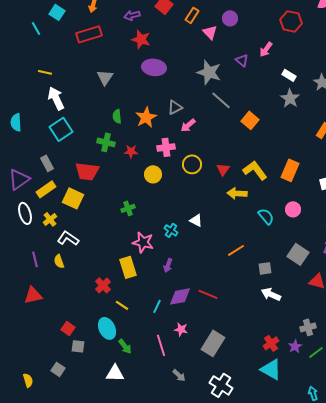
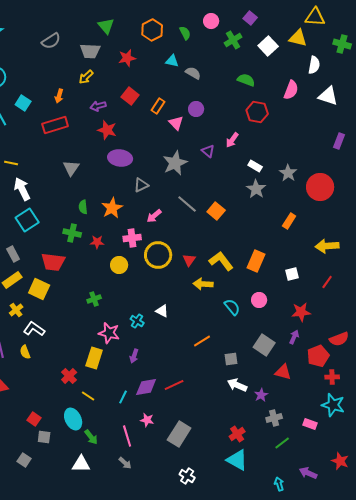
gray star: (209, 72) -> (175, 163), turned 30
gray line: (221, 100) -> (187, 204), moved
gray triangle: (175, 107) -> (141, 185), moved
yellow circle: (192, 164) -> (158, 255), size x1.4
yellow rectangle: (128, 267) -> (94, 358), turned 35
red line: (208, 294) -> (174, 385), turned -48
purple star: (295, 346) -> (261, 395), moved
gray arrow: (179, 375) -> (125, 463), moved
white cross: (221, 385) -> (187, 476), size x0.7

